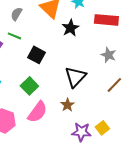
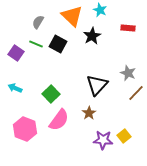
red rectangle: (106, 20) -> (128, 28), size x0.6
black square: (36, 55) -> (58, 44), moved
gray star: (108, 55) -> (128, 73), moved

